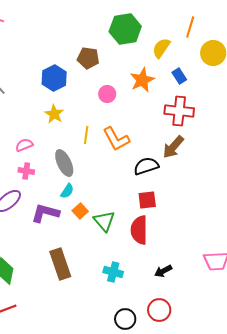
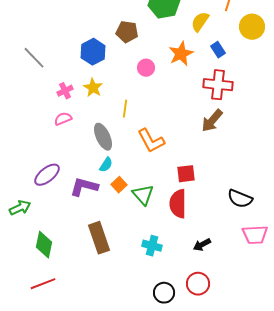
orange L-shape: (116, 139) -> (151, 141), moved
black semicircle: (146, 166) -> (240, 199), moved, turned -140
pink cross: (26, 171) -> (65, 91), moved, turned -35

